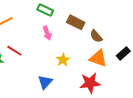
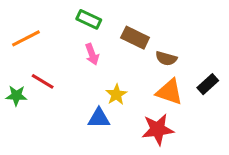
brown semicircle: (96, 36) -> (166, 58), turned -32
blue triangle: (45, 82) -> (99, 118), moved, turned 49

